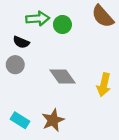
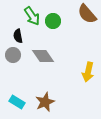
green arrow: (38, 19) -> (32, 16), turned 60
black semicircle: (21, 42) -> (18, 36), turned 56
gray diamond: (62, 76) -> (43, 56), moved

